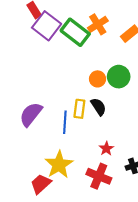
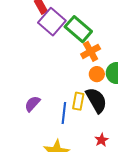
orange cross: (98, 24) -> (91, 51), moved
black semicircle: (98, 107) -> (96, 100), size x1.5
purple semicircle: (31, 114) -> (32, 104), size x0.7

